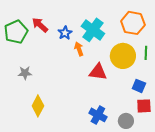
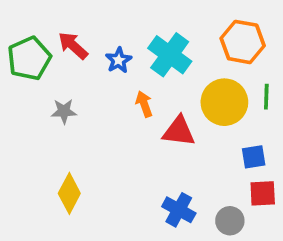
orange arrow: (79, 49) -> (144, 104), moved
gray star: (25, 73) -> (64, 111), moved
blue square: (139, 86) -> (254, 157), turned -32

